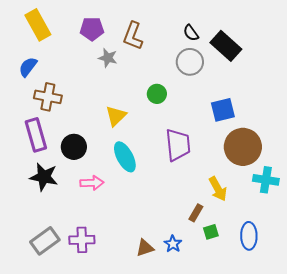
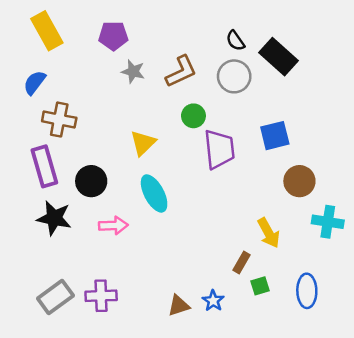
brown L-shape: (133, 36) -> (181, 71), moved, turned -136
purple trapezoid: (178, 145) -> (219, 149), moved
brown circle: (243, 147) -> (299, 181), size x0.7

